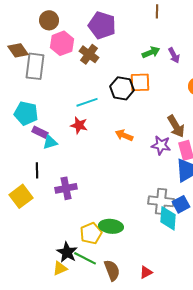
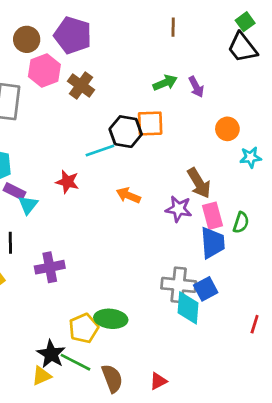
purple pentagon: (102, 25) -> (73, 35), moved
cyan line: (87, 102) -> (100, 151), moved
cyan triangle: (50, 142) -> (28, 205), turned -35

